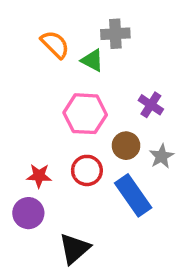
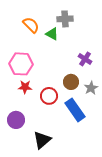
pink hexagon: (85, 114) -> (21, 64), moved
red star: (39, 176) -> (25, 87), moved

